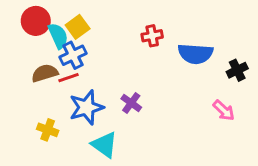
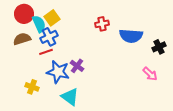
brown semicircle: (45, 73) -> (22, 39), moved
purple cross: (131, 103) -> (77, 66), moved
blue star: (86, 107) -> (58, 72), turned 30

